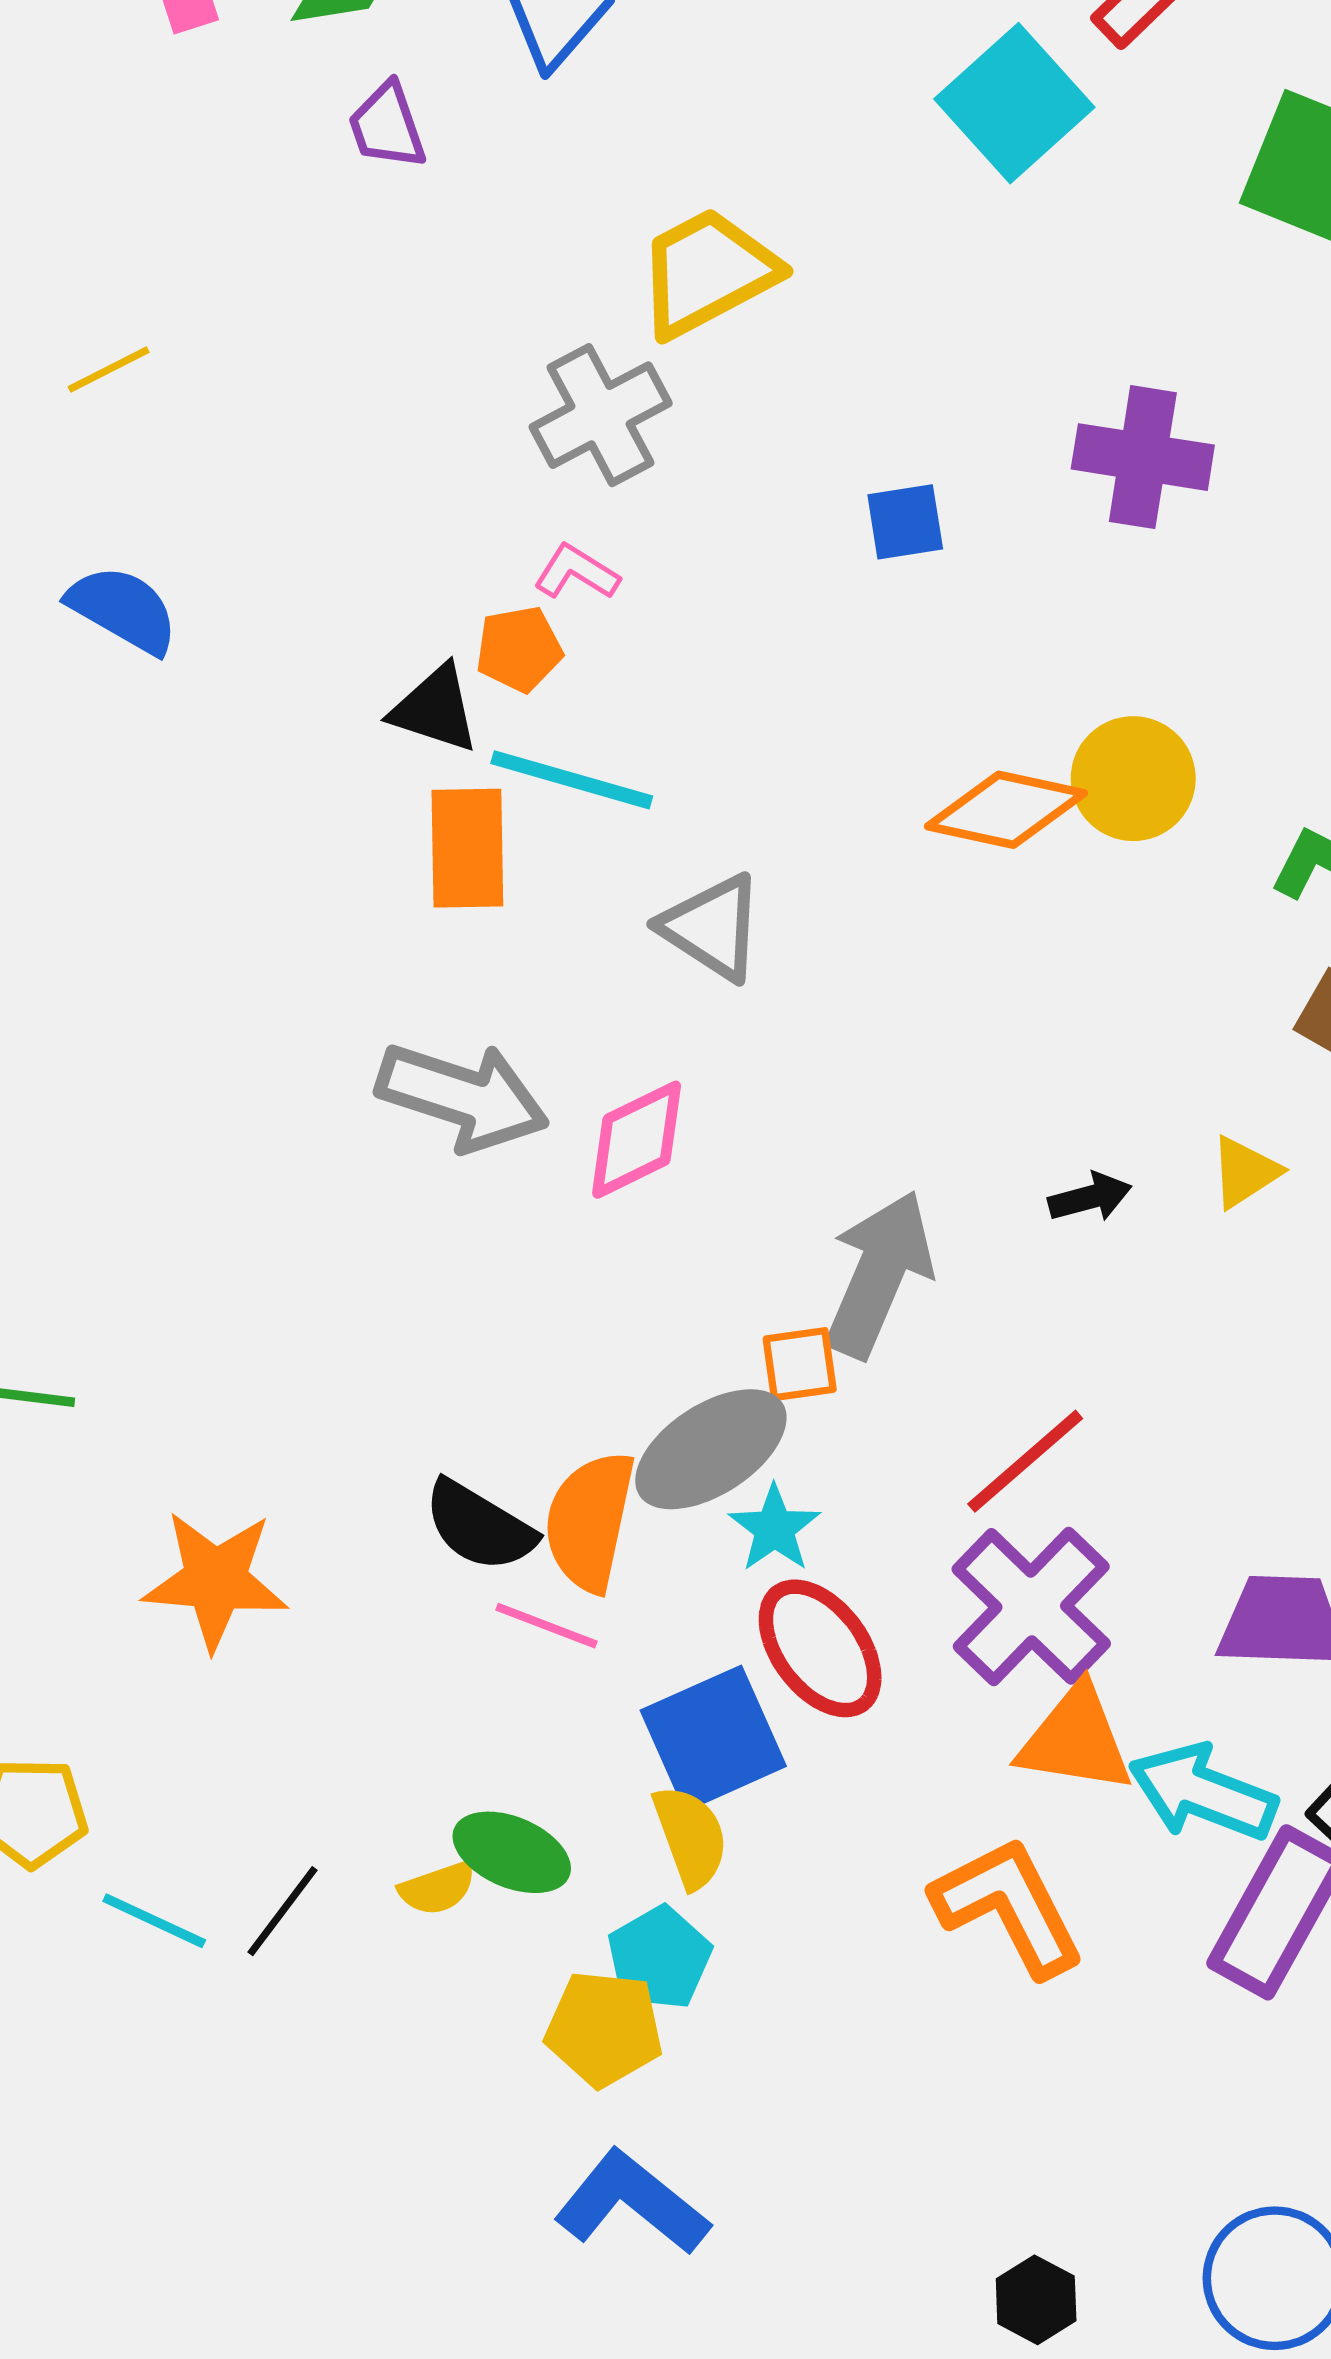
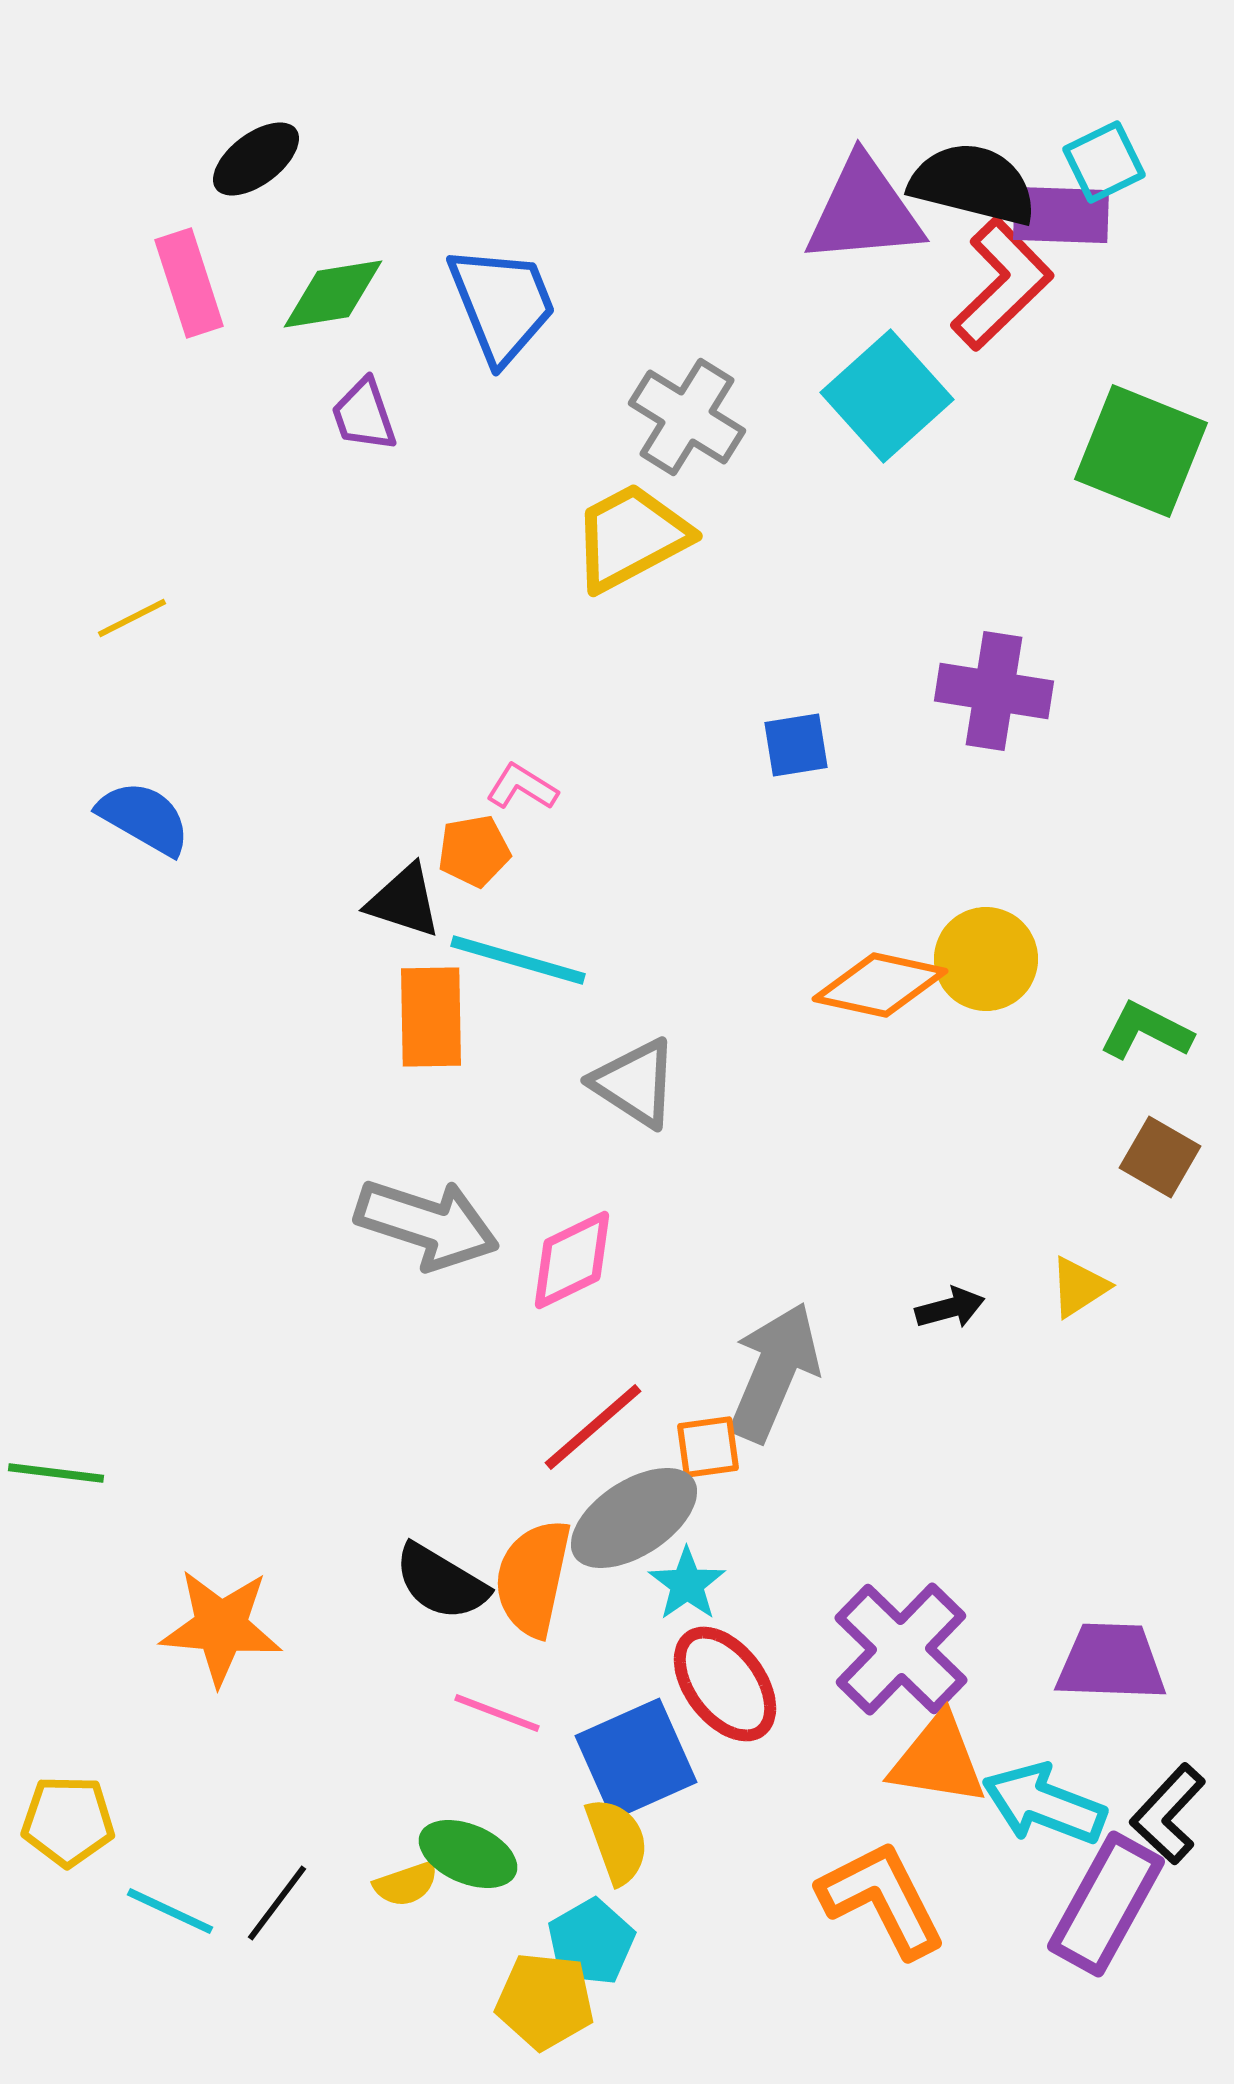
gray cross: (601, 415) -> (687, 417), moved, turned -30
red line: (1025, 1461) -> (593, 1427), moved
pink line: (547, 1626) -> (497, 1713), moved

